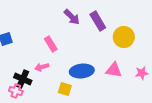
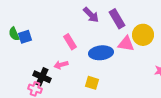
pink triangle: (114, 70) -> (126, 44), moved
blue ellipse: (82, 71) -> (101, 53), moved
yellow square: (65, 89) -> (92, 83), moved

